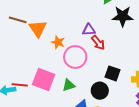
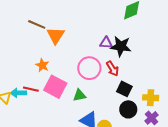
black star: (123, 16) -> (121, 46), moved
orange star: (58, 42) -> (42, 65), moved
red arrow: (98, 43) -> (112, 69), moved
black circle: (100, 91) -> (128, 109), moved

